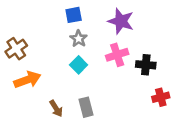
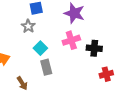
gray star: (79, 39) -> (28, 26), moved
gray rectangle: (86, 107) -> (46, 67), moved

